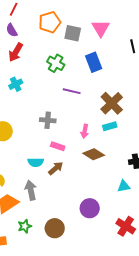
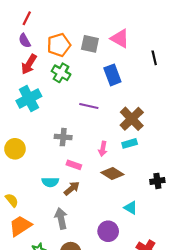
orange pentagon: (50, 22) -> (59, 45), moved
pink triangle: (101, 28) -> (120, 39), turned -30
green cross: (56, 63) -> (61, 73), moved
cyan cross: (16, 84) -> (29, 98), size x1.6
cyan triangle: (124, 186) -> (131, 208), moved, turned 40
gray arrow: (31, 190) -> (61, 218), moved

